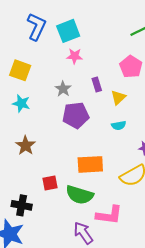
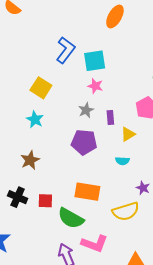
gray star: (63, 89) -> (86, 110), moved
black cross: (22, 205) -> (18, 197), moved

